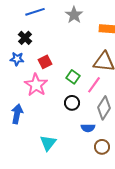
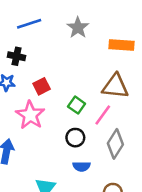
black cross: (25, 38) -> (17, 56), turned -32
blue semicircle: (88, 128) -> (82, 166), moved

